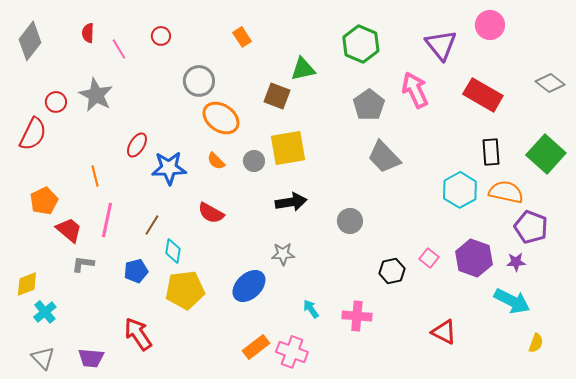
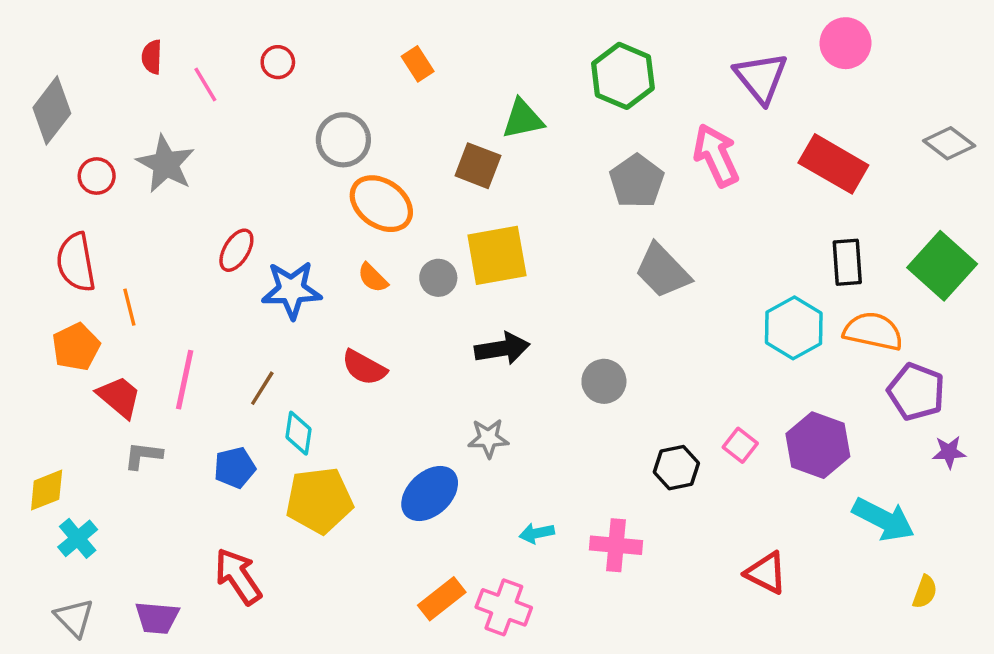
gray diamond: (30, 41) -> (52, 110), moved
red semicircle: (33, 134) -> (76, 262), moved, turned 144
orange line: (95, 176) -> (129, 307), moved
purple star: (516, 262) -> (949, 452), moved
cyan arrow: (311, 309) -> (537, 533), turned -66

